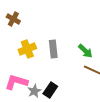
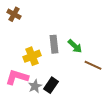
yellow cross: (27, 49) -> (32, 56), moved
green arrow: (85, 51) -> (75, 46), moved

